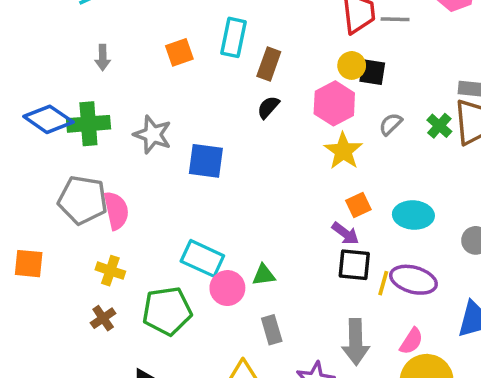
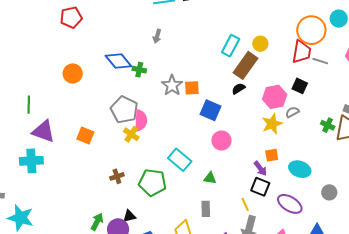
orange square: (179, 52) -> (192, 88), moved
brown rectangle: (269, 64) -> (245, 65), size x1.5
yellow circle: (352, 65) -> (260, 44), moved
green cross: (88, 124) -> (139, 70), size x0.6
gray semicircle: (391, 124) -> (292, 112), moved
green cross: (439, 126) -> (328, 125), turned -32
blue square: (206, 161) -> (210, 110), moved
yellow cross: (110, 271) -> (131, 134), moved
yellow line: (383, 283) -> (245, 204), moved, turned -56
pink circle: (227, 288) -> (221, 141), moved

